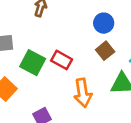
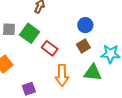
green square: (33, 63) -> (30, 33), moved

